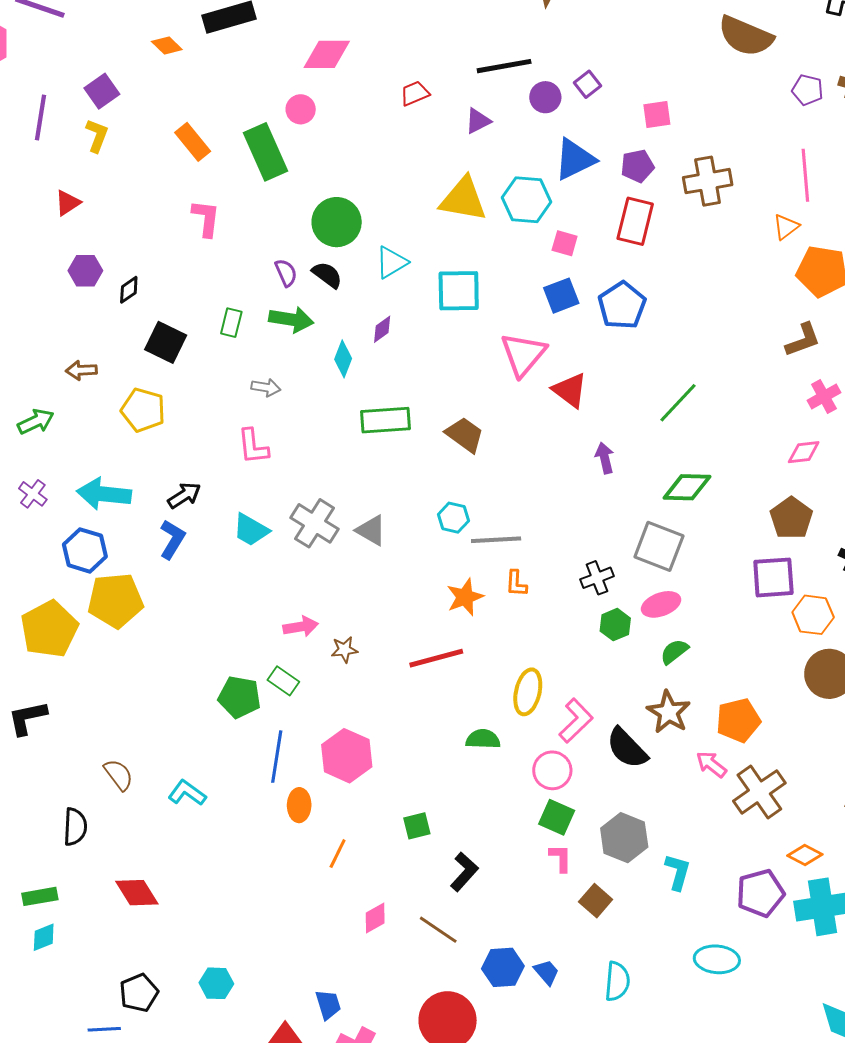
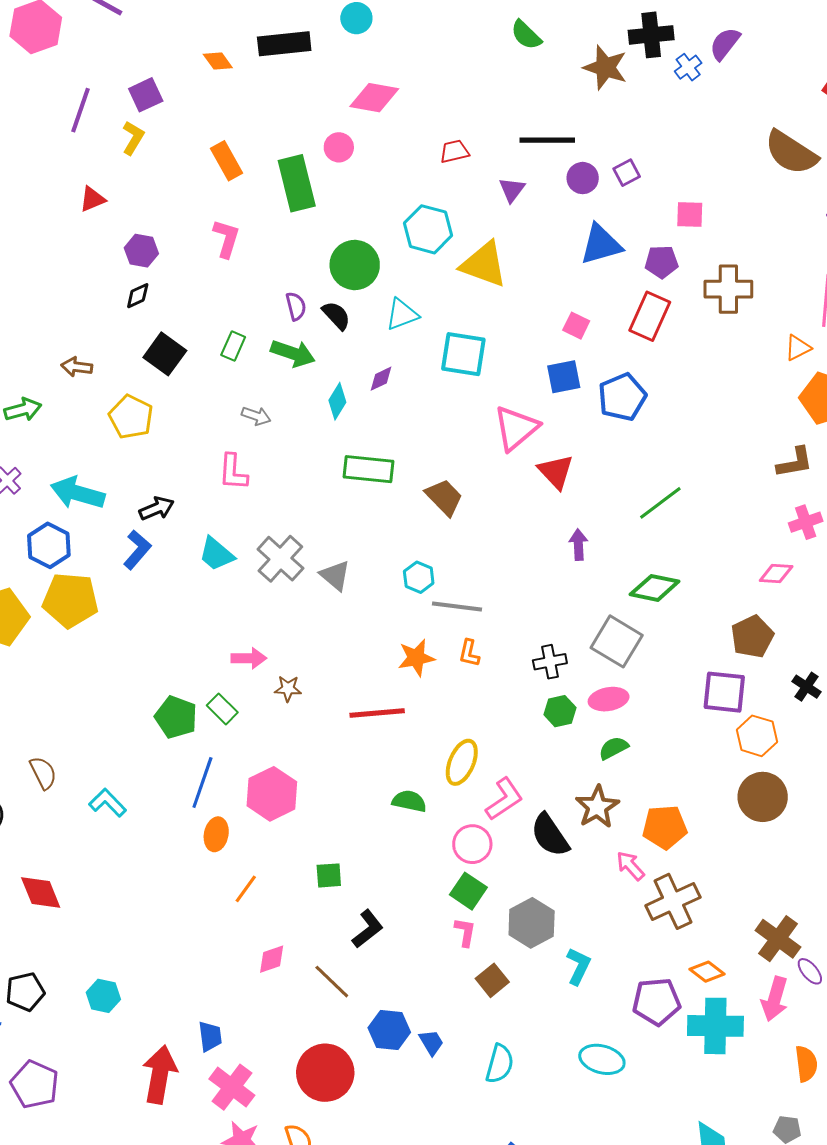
purple triangle: (478, 121) -> (512, 190), turned -36
cyan hexagon: (526, 200) -> (428, 229), moved
purple hexagon: (85, 271) -> (141, 251), moved

